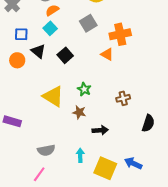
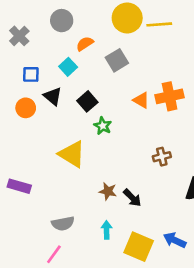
orange semicircle: (52, 10) -> (85, 44), moved
orange cross: (120, 34) -> (170, 96), moved
green star: (84, 89) -> (103, 126), moved
brown star: (79, 112) -> (108, 191), moved
black arrow: (100, 130) -> (132, 198), turned 49

